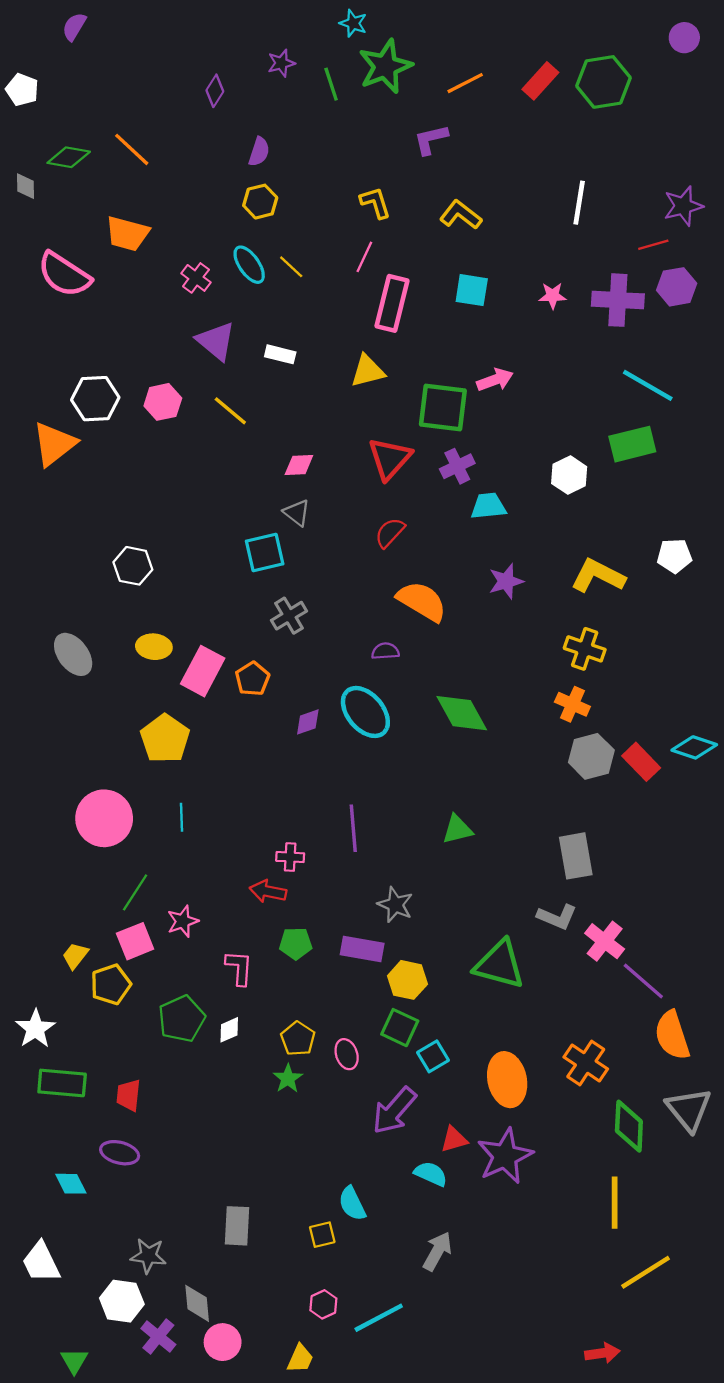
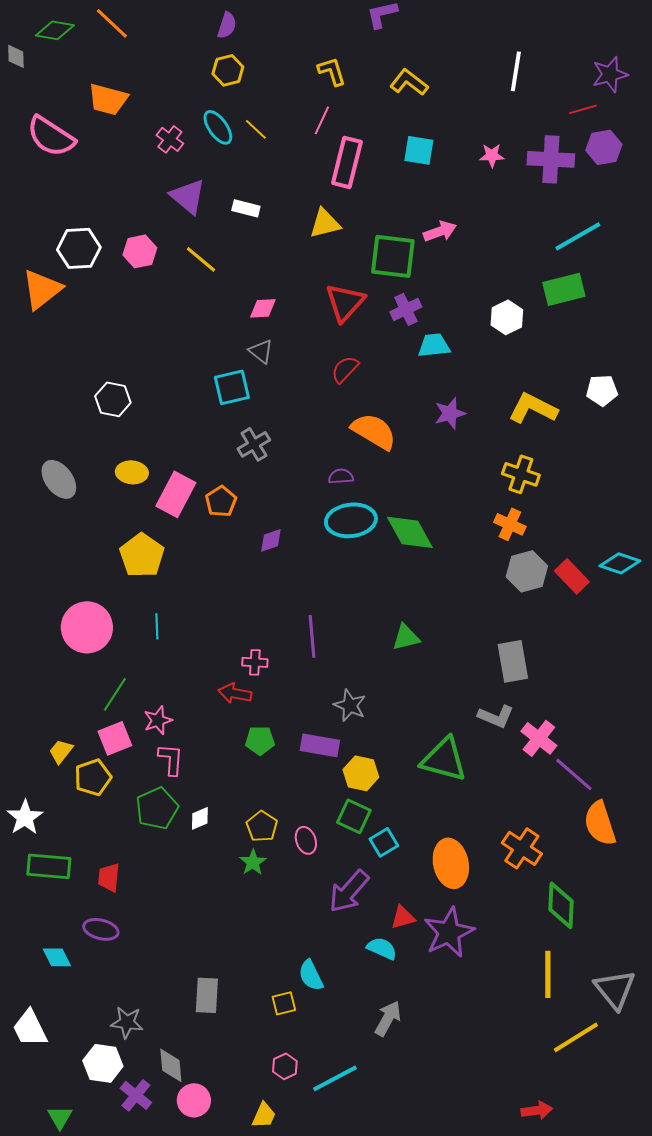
cyan line: (648, 385) -> (578, 236), turned -60
cyan ellipse: (365, 712) -> (351, 520), moved, turned -57
pink L-shape: (239, 968) -> (171, 759), moved
gray triangle: (689, 1110) -> (615, 989), moved

